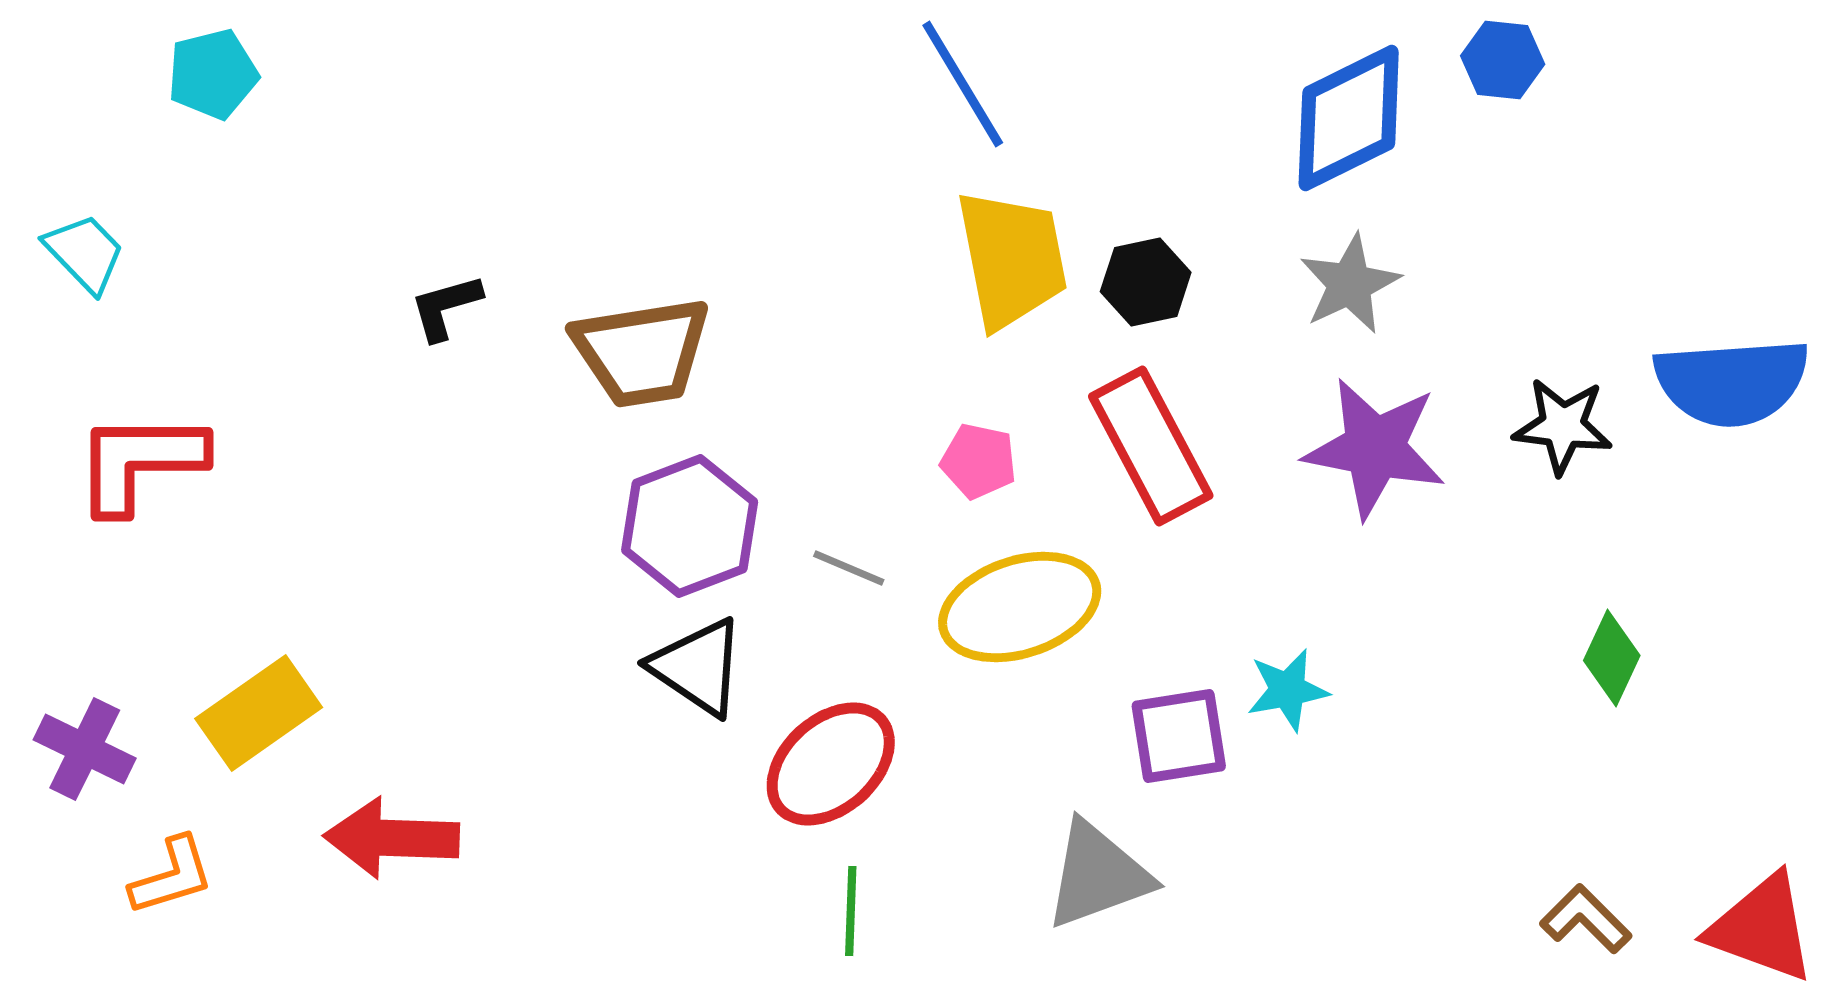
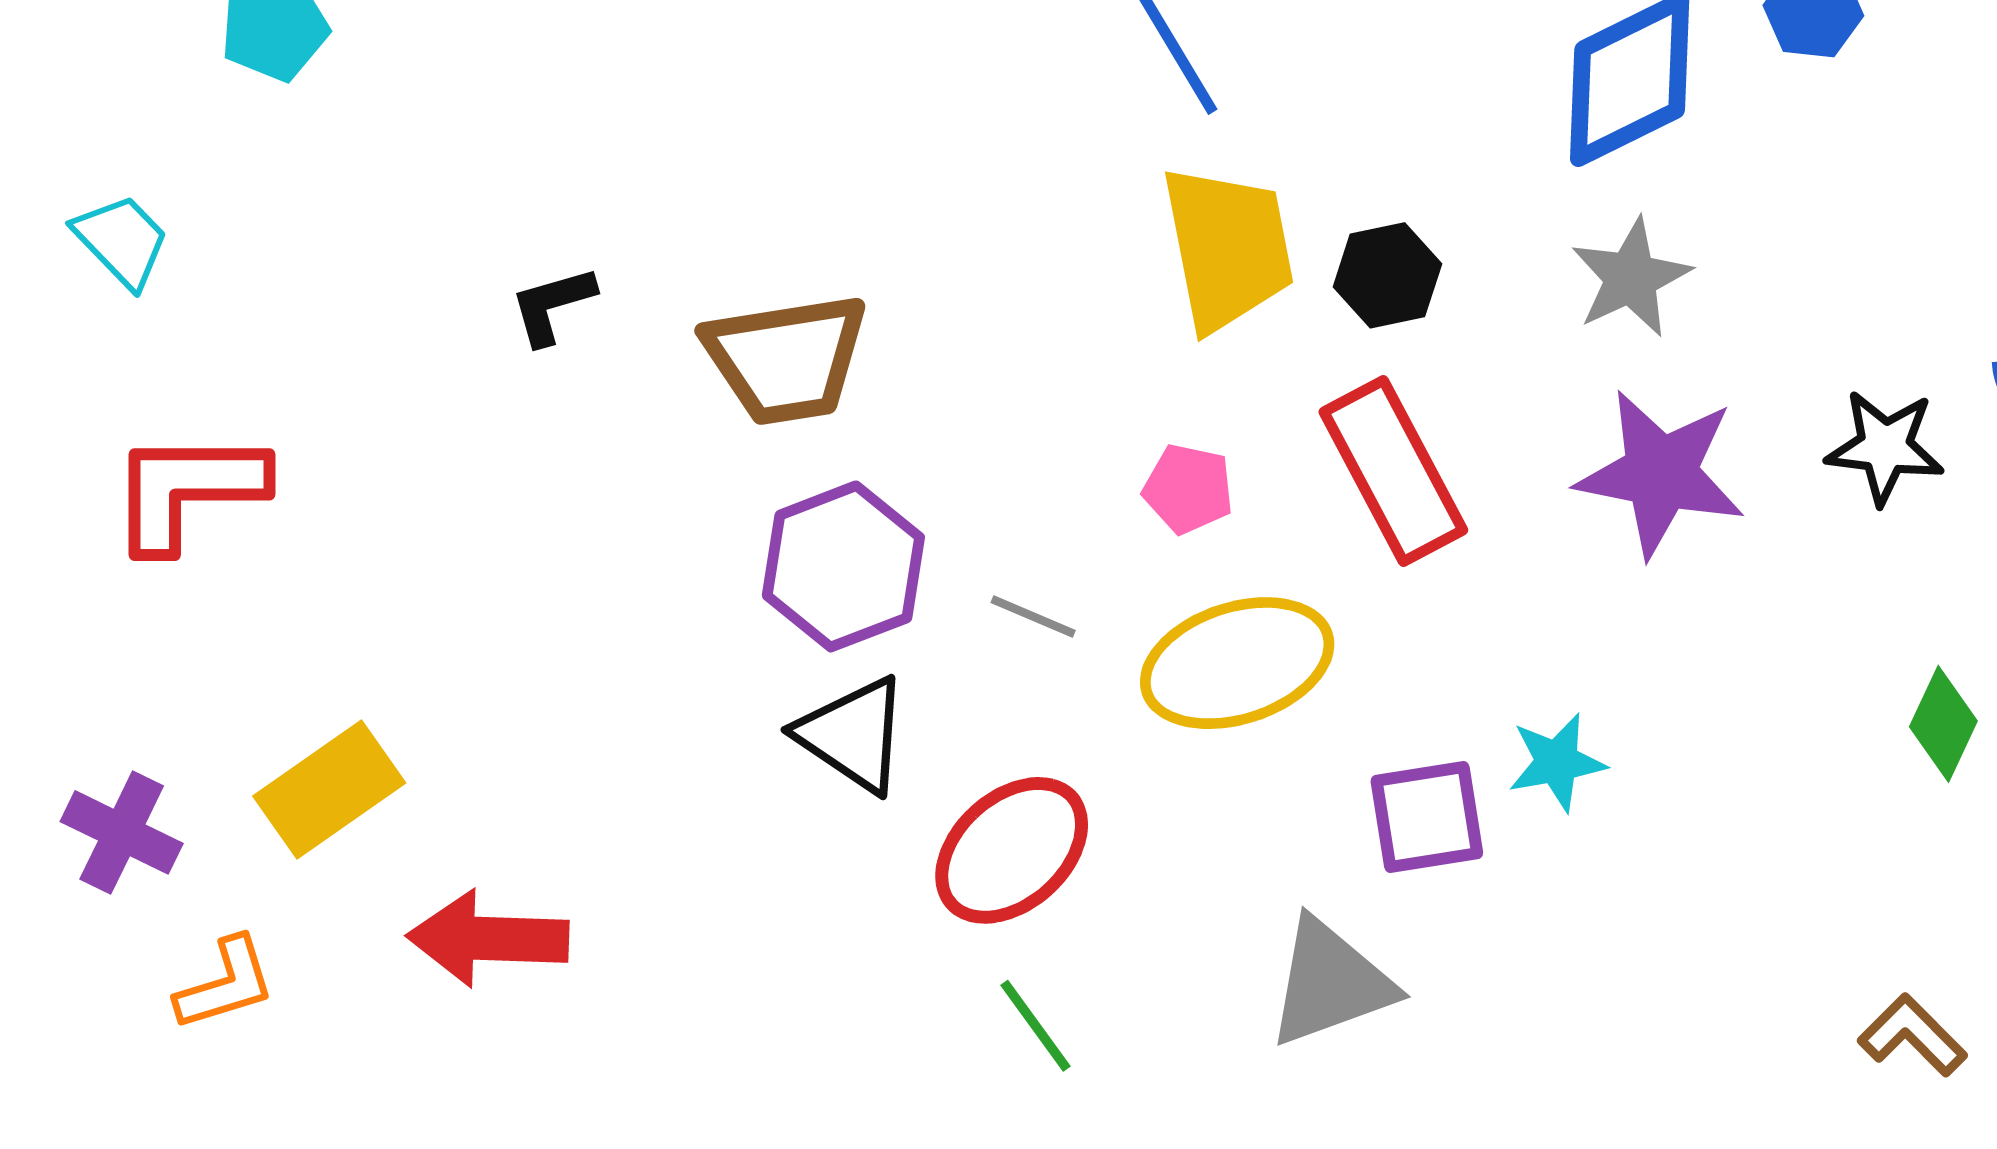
green line: (851, 911) -> (1036, 1026), turned -38

